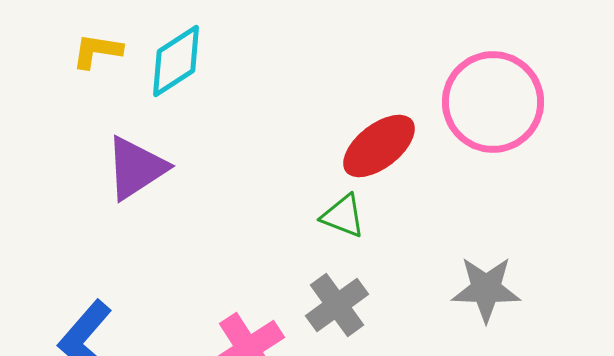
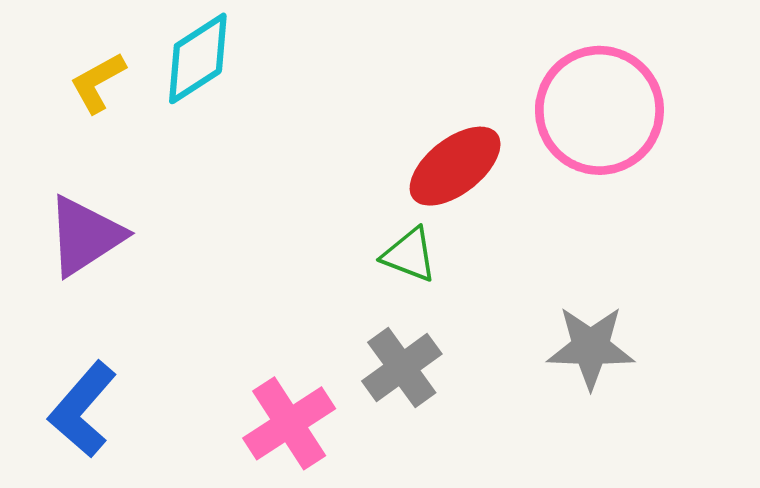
yellow L-shape: (97, 51) -> (98, 82), moved, turned -38
purple triangle: (136, 168) -> (85, 236), moved

